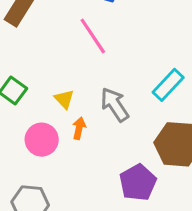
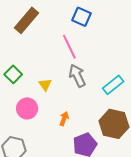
gray arrow: (115, 105) -> (77, 76), moved
orange arrow: (79, 128) -> (64, 119), moved

